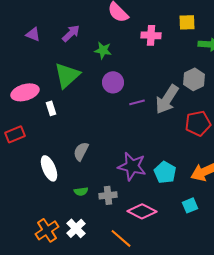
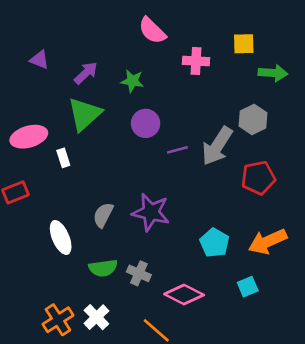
purple arrow: (71, 33) -> (86, 73), moved
purple star: (132, 166) -> (151, 212), moved
green semicircle: (81, 191) -> (103, 268), size x1.5
gray cross: (108, 195) -> (139, 273), turned 30

